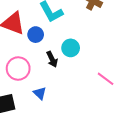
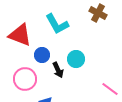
blue circle: (36, 35) -> (42, 55), moved

